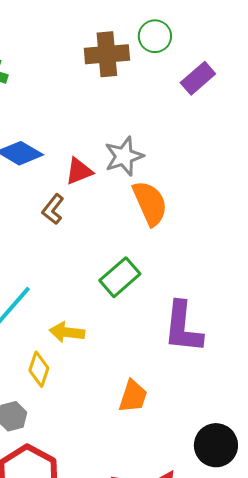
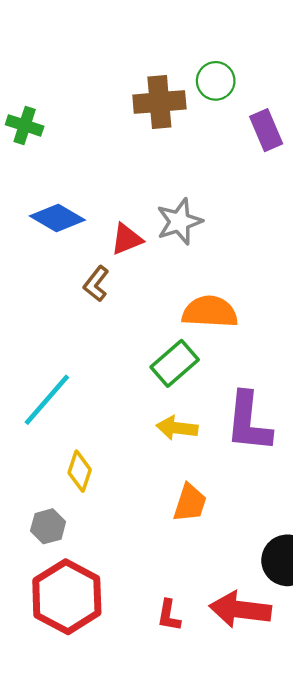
purple rectangle: (198, 78) -> (266, 130), turned -72
orange semicircle: (150, 203) -> (210, 312), moved, turned -63
yellow arrow: (67, 332) -> (177, 428), moved

